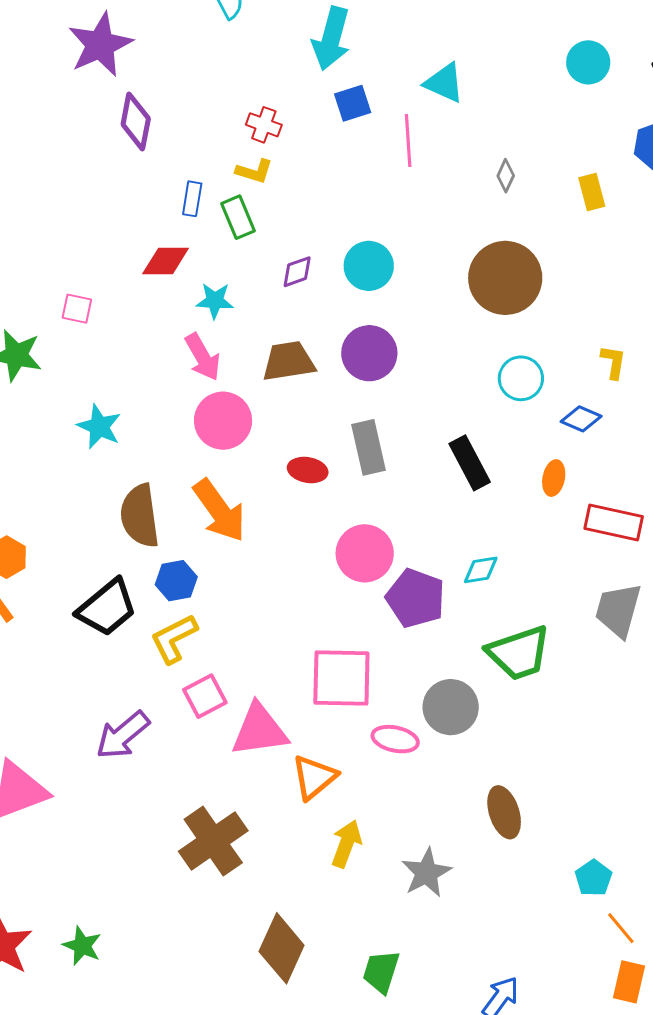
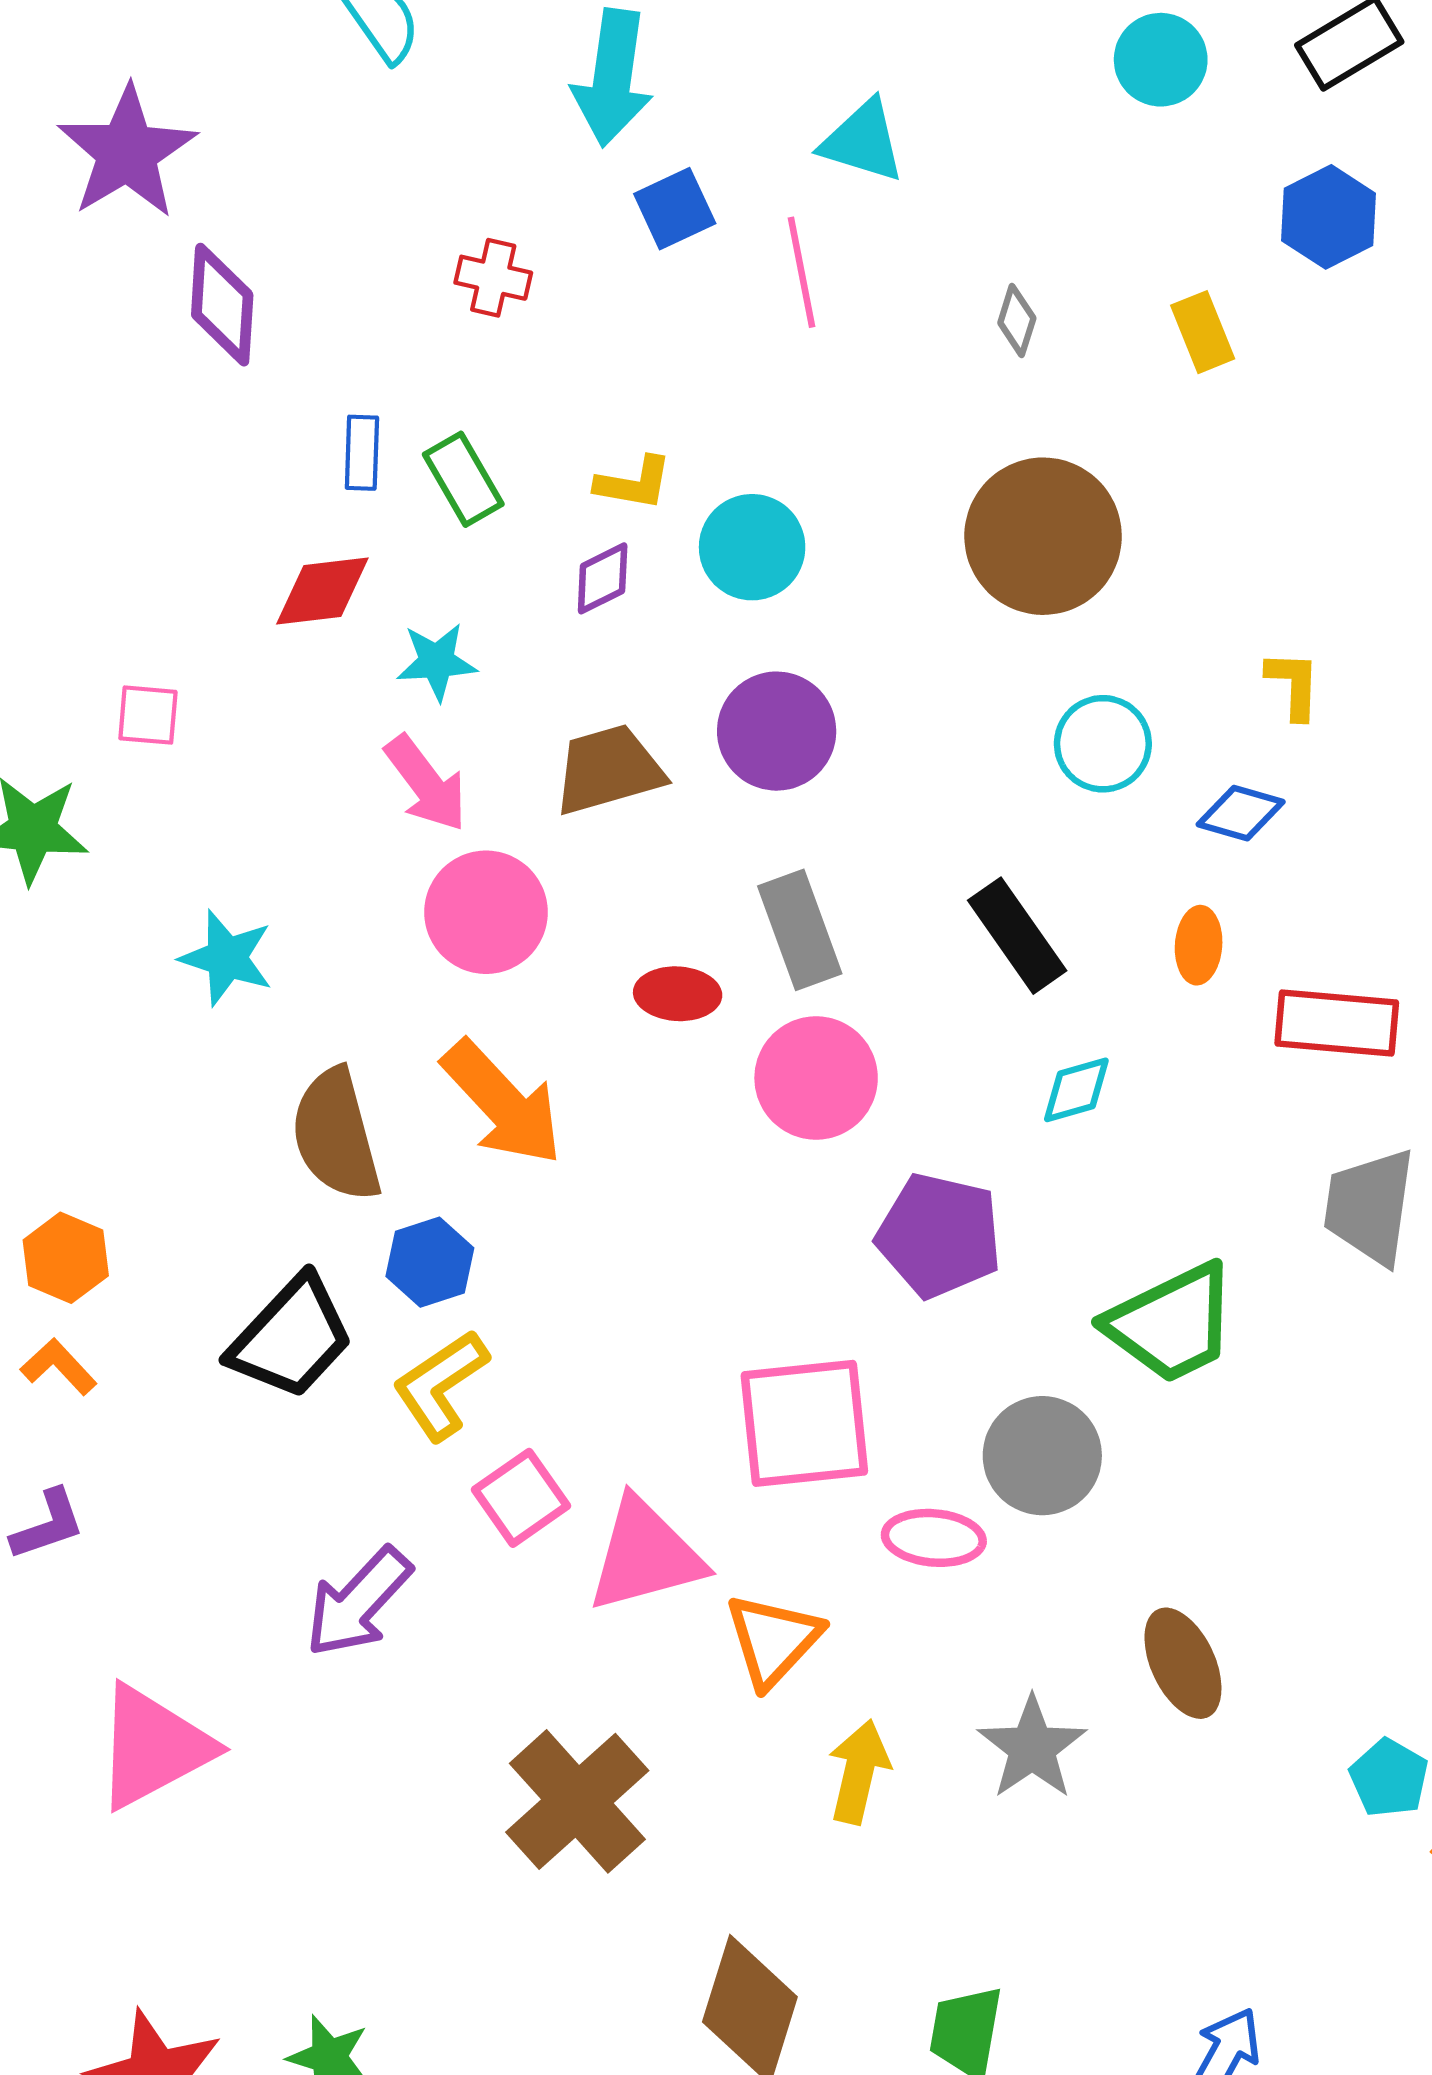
yellow L-shape: (254, 171) -> (634, 483), moved
pink circle: (365, 553) -> (816, 1078), moved
cyan diamond: (481, 570) -> (1076, 1090), moved
gray star: (426, 873) -> (1032, 1748), moved

